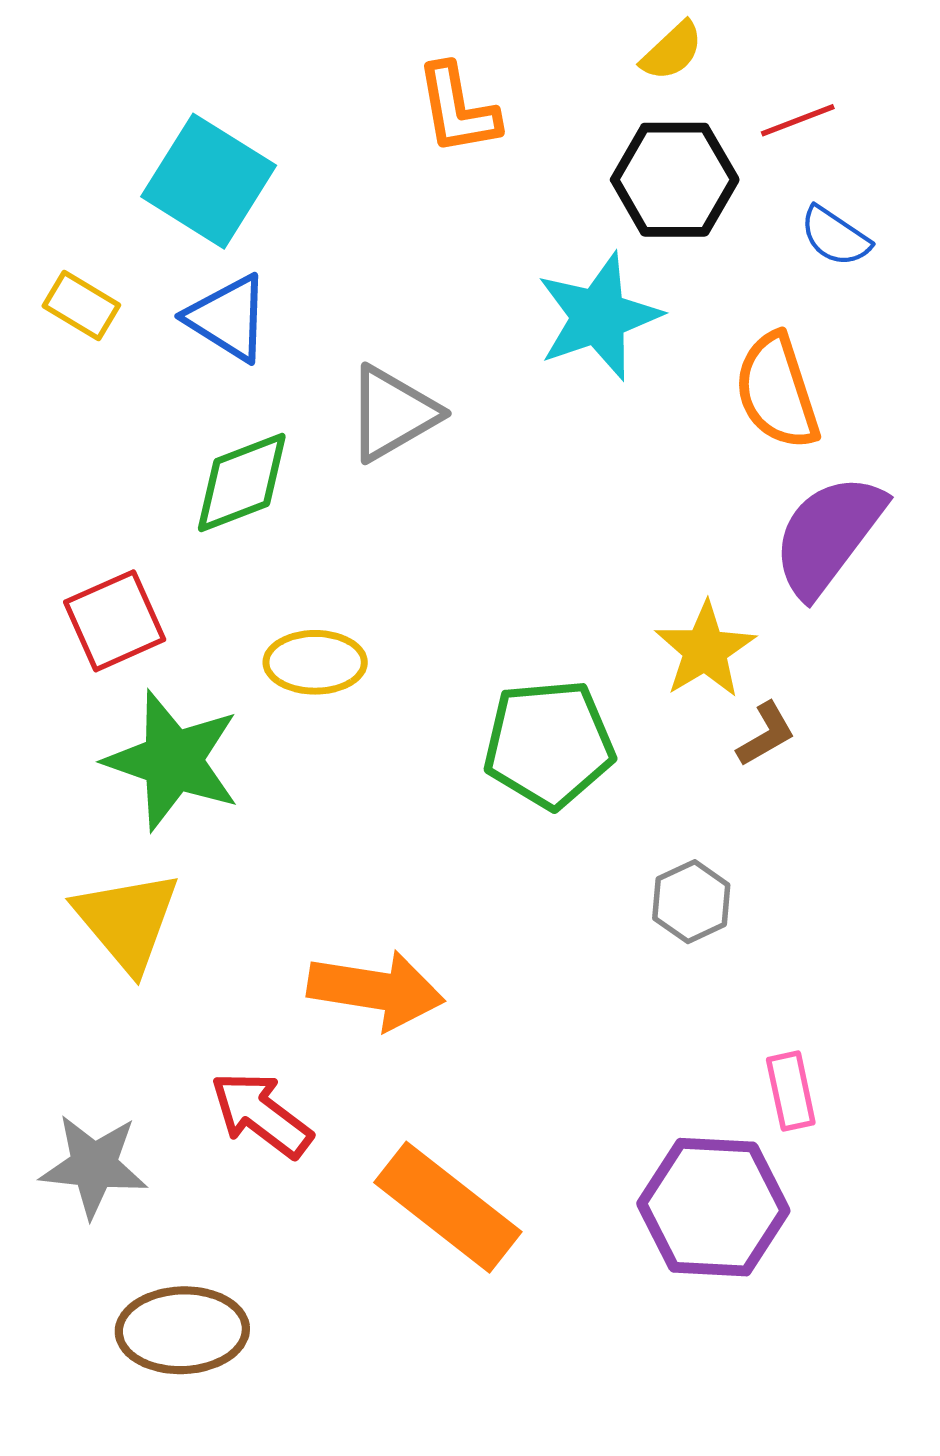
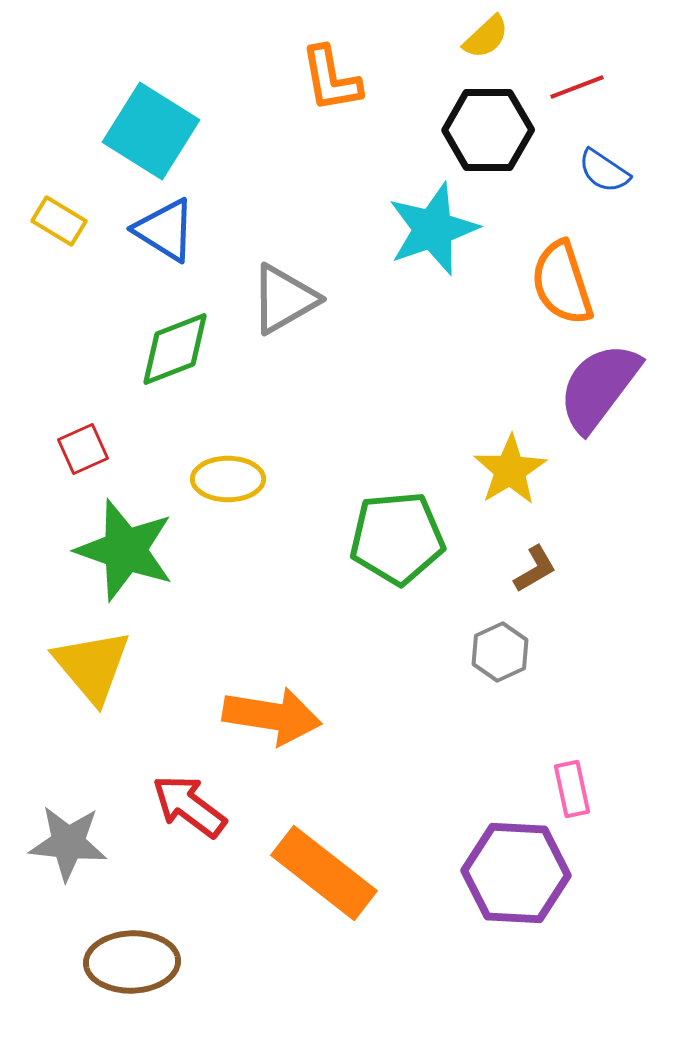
red square: (115, 621) -> (83, 449), size x0.7
brown L-shape: (766, 734) -> (535, 569), moved

